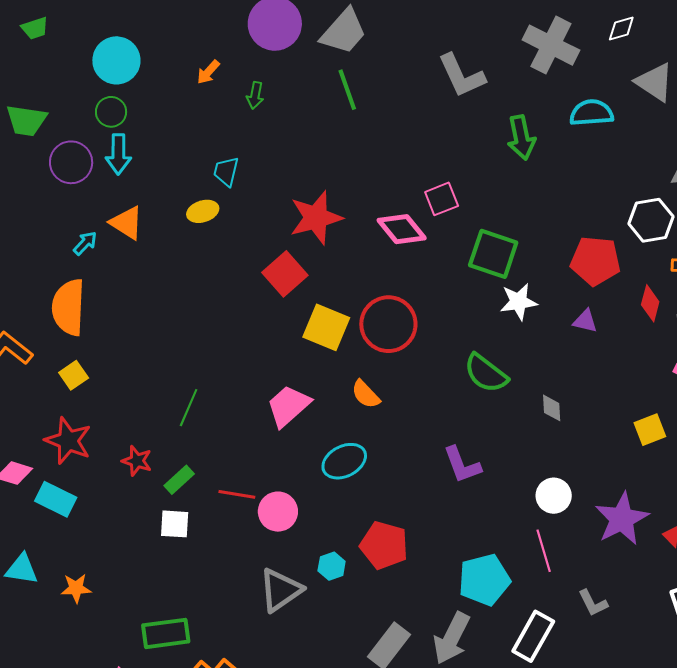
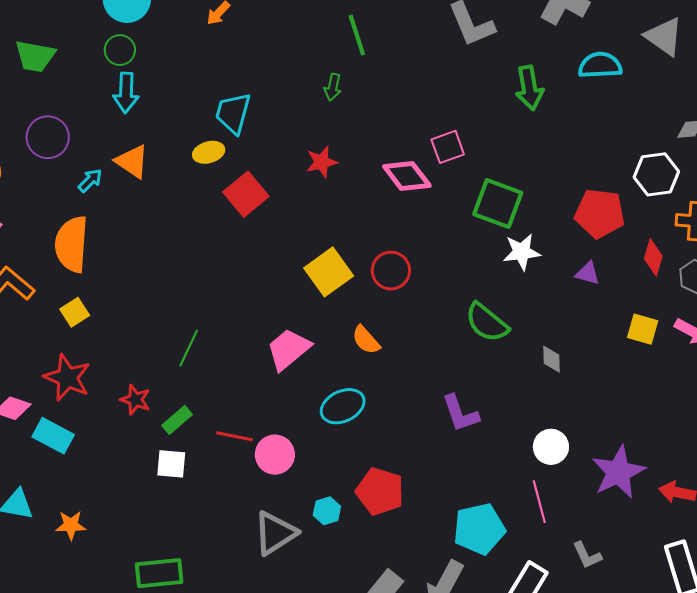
green arrow: (255, 95) -> (333, 87), moved
purple circle: (71, 162) -> (48, 137), moved
cyan trapezoid: (226, 171) -> (233, 113), size x1.4
red star: (316, 218) -> (322, 162), size x0.6
red square: (285, 274) -> (246, 194), moved
red circle: (388, 324) -> (391, 271), size x0.7
yellow square: (326, 327) -> (329, 272), turned 30
yellow square: (650, 430) -> (643, 329), moved, turned 36

